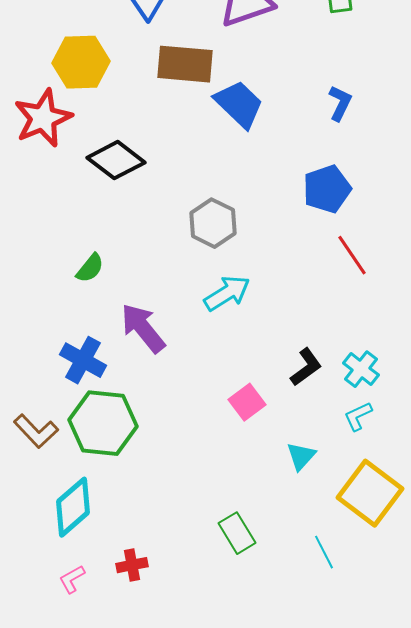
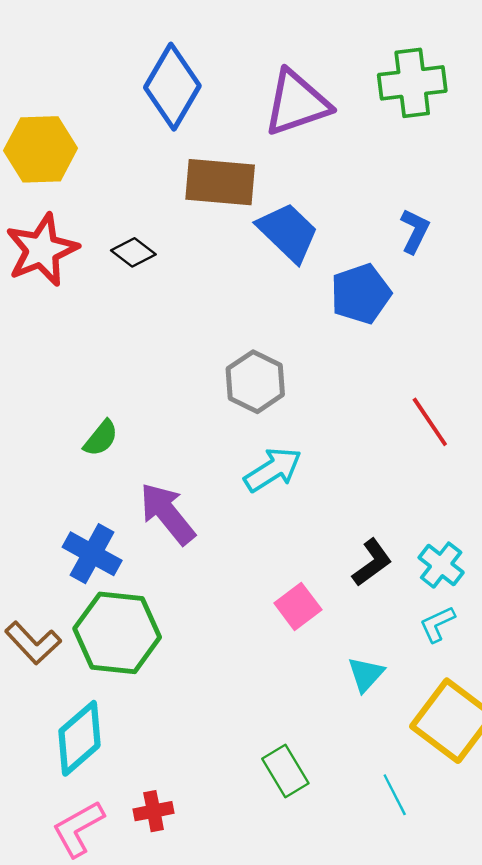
yellow hexagon: (81, 62) -> (41, 149), moved
black diamond: (116, 160) -> (133, 252), moved, size x0.6
blue pentagon: (327, 189) -> (361, 294), moved
pink L-shape: (72, 579) -> (78, 829), size x1.6

